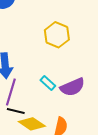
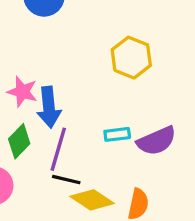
cyan rectangle: (48, 83) -> (117, 134), turned -49

